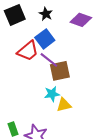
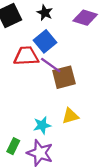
red trapezoid: (28, 51) -> (26, 56), turned -140
cyan star: (52, 94) -> (42, 125), moved
green rectangle: (13, 129) -> (13, 146), turned 48

